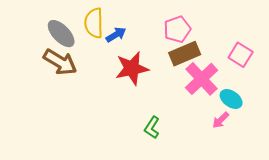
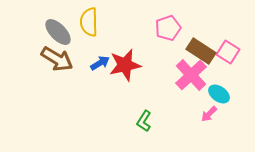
blue arrow: (116, 35) -> (100, 63), moved
brown rectangle: (185, 54) -> (201, 51), moved, turned 56

